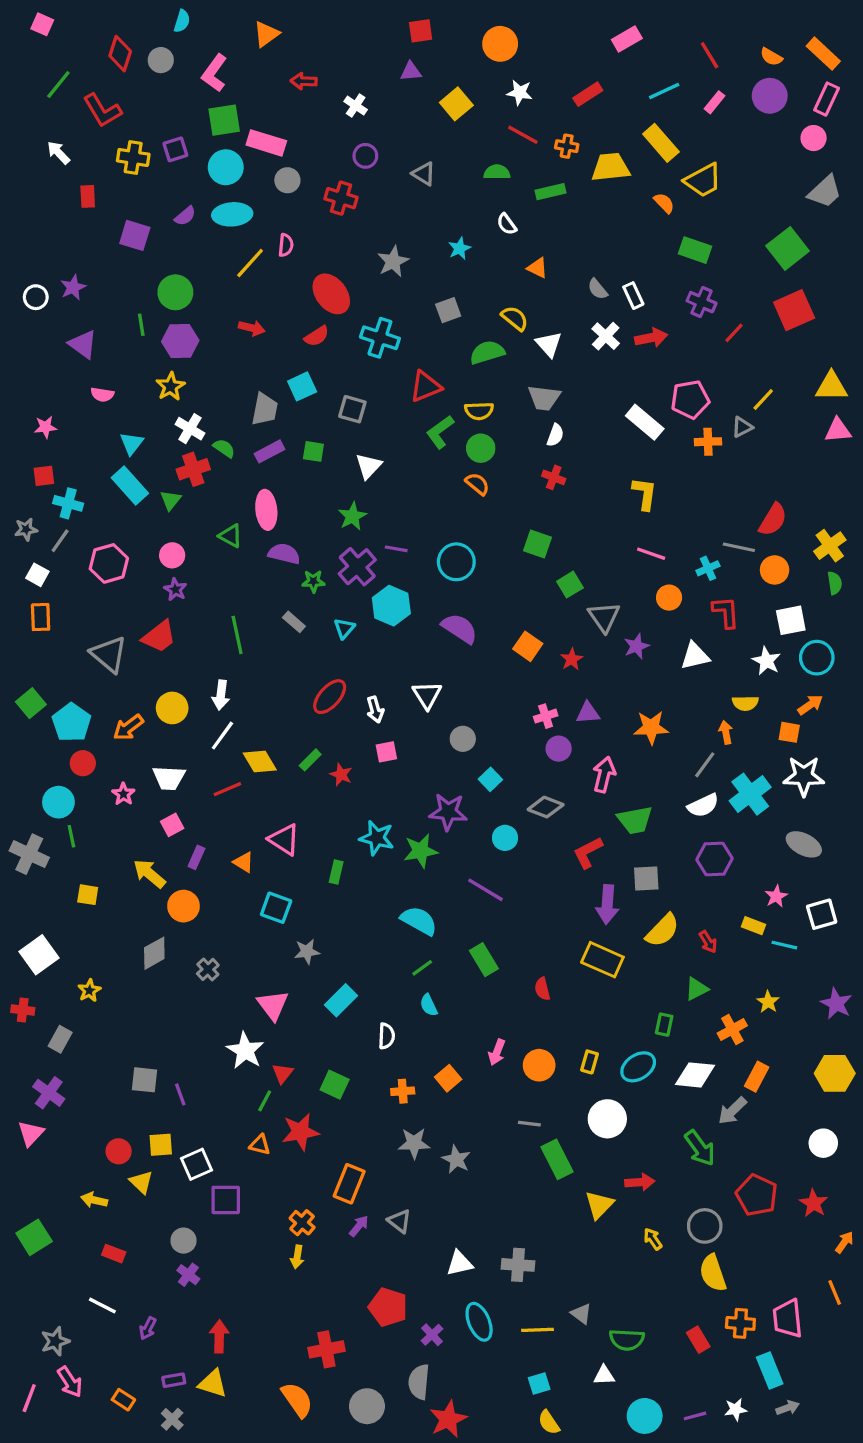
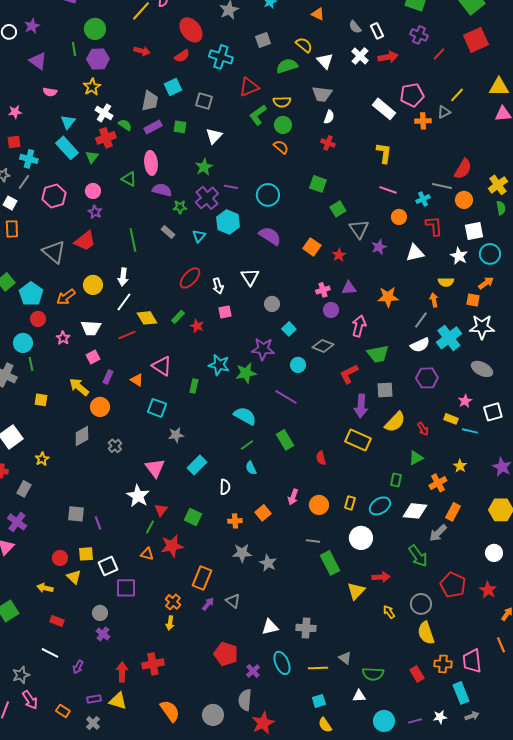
red cross: (326, 1349) -> (153, 664), moved

